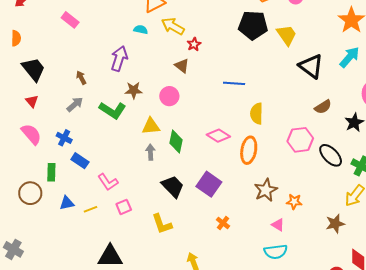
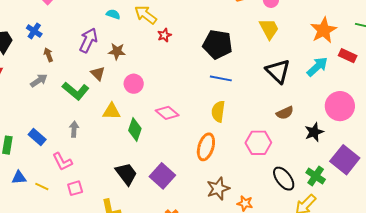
black pentagon: (253, 25) -> (218, 44), moved
yellow trapezoid: (287, 35) -> (269, 29), moved
brown triangle: (182, 66) -> (98, 73), moved
blue line: (234, 83) -> (221, 78), moved
brown star: (134, 90) -> (117, 51), moved
pink diamond: (218, 136) -> (167, 113), moved
blue cross: (64, 138) -> (34, 31), moved
gray arrow: (150, 152) -> (74, 129), moved
black ellipse: (331, 155) -> (284, 179), moved
yellow line: (91, 209) -> (42, 187), turned 40

